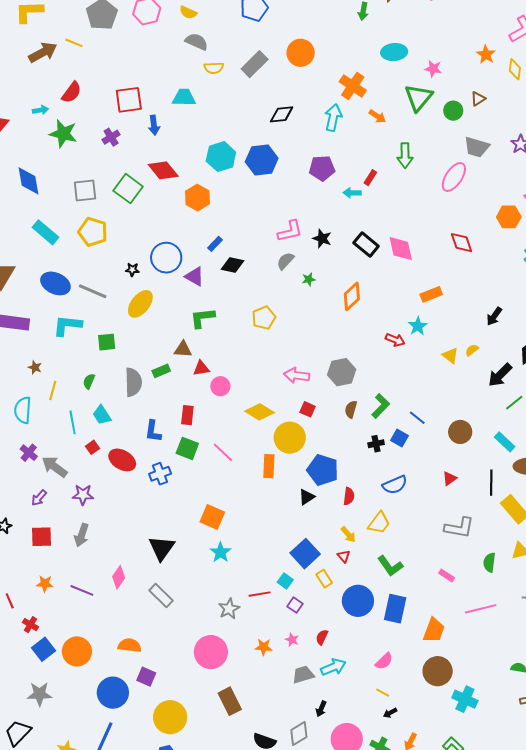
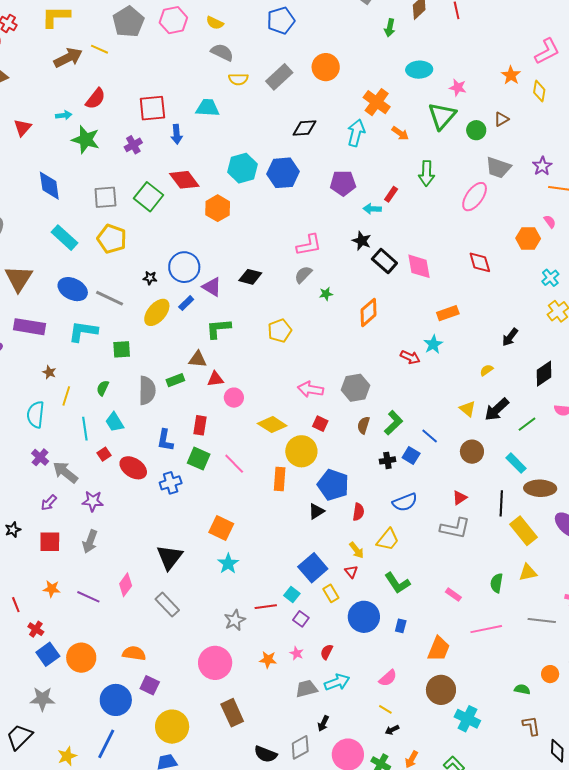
black star: (322, 239) -> (362, 241), moved
blue rectangle: (215, 244) -> (186, 303), moved
yellow triangle: (450, 356) -> (468, 409), moved
black arrow: (500, 375) -> (497, 409), moved
gray L-shape: (459, 528) -> (455, 528), moved
blue rectangle: (395, 609) -> (401, 626), size x0.5

